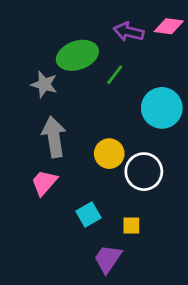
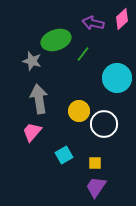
pink diamond: (169, 26) -> (122, 19), turned -50
purple trapezoid: (108, 259) -> (96, 187), moved

